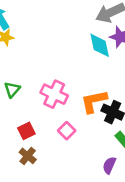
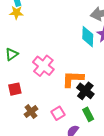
pink square: (67, 131) -> (58, 113), moved
brown cross: (28, 156) -> (31, 112), moved

